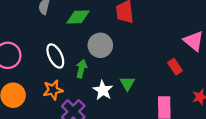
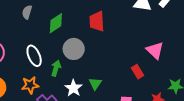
green diamond: (78, 17) -> (56, 23), turned -35

